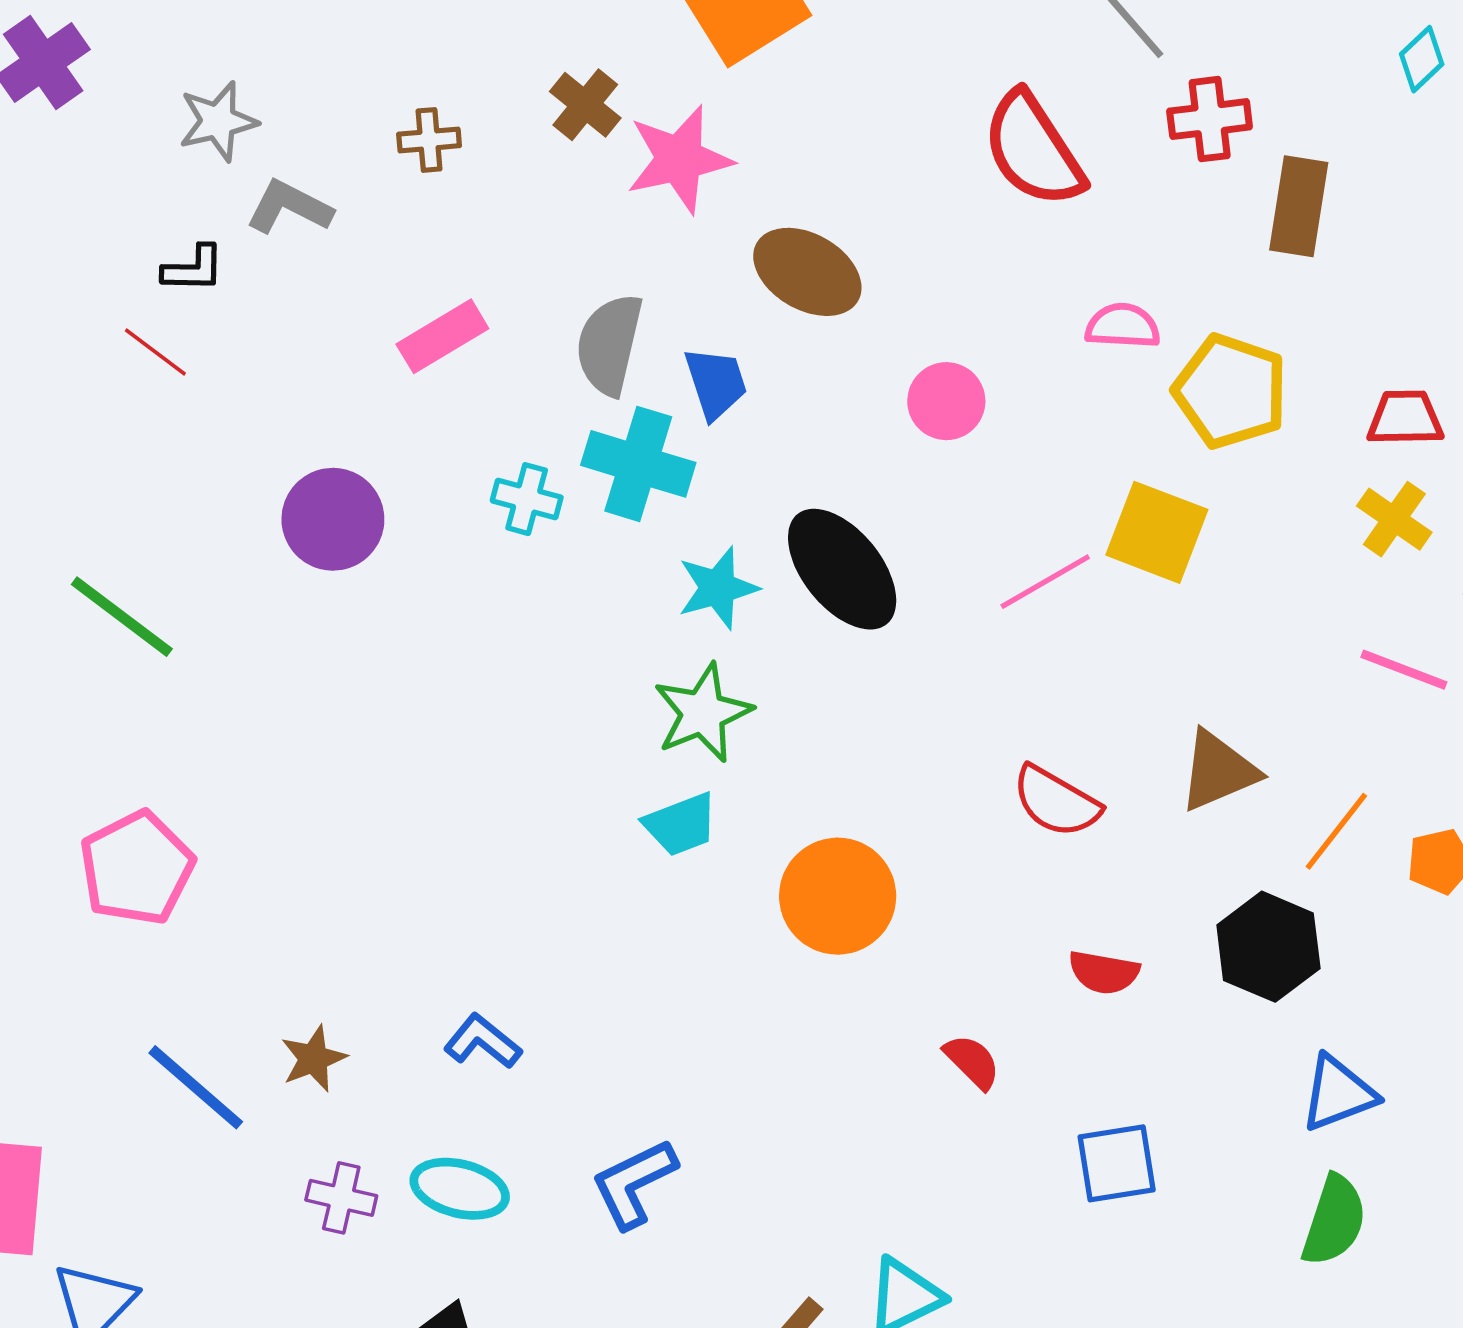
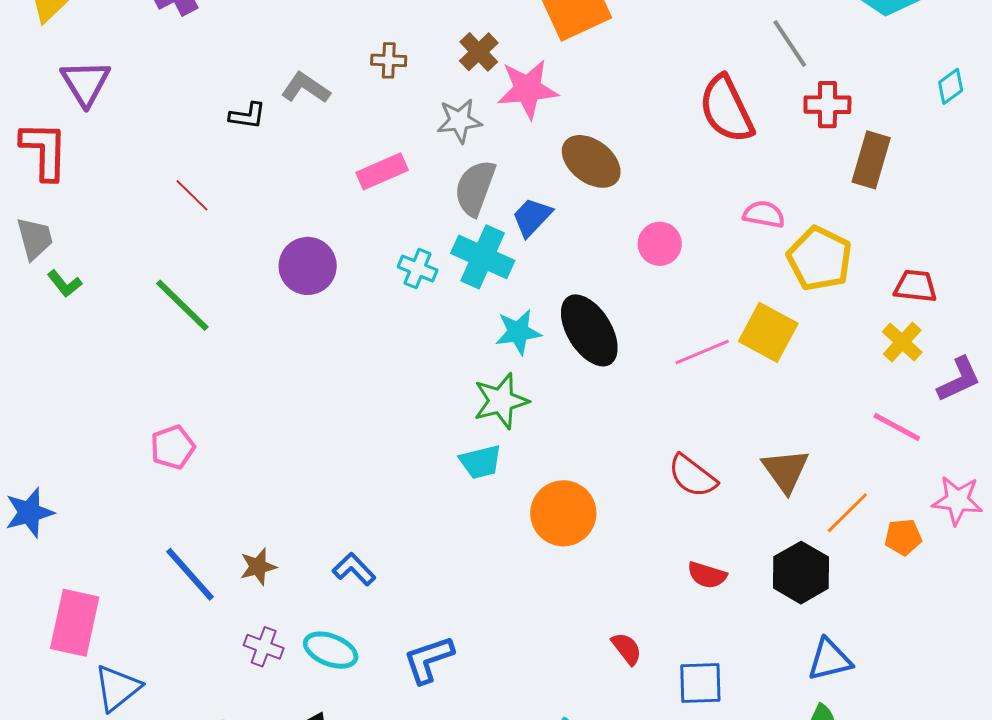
gray star: (218, 121) -> (459, 121), moved
red line: (155, 352) -> (192, 195), moved
blue trapezoid: (716, 383) -> (532, 217), turned -126
brown triangle: (1218, 771) -> (786, 470), turned -50
pink pentagon: (137, 868) -> (173, 447), size x0.7
red semicircle: (972, 1062) -> (627, 649), moved

